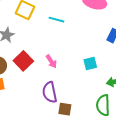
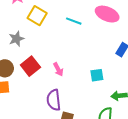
cyan line: (56, 20) -> (74, 21), moved

